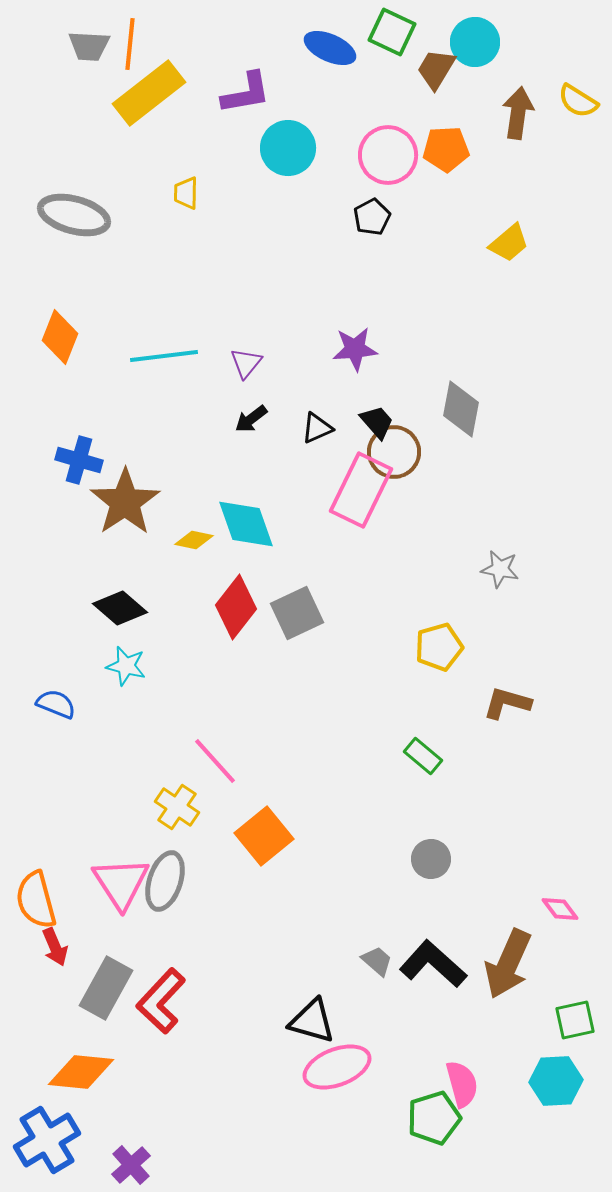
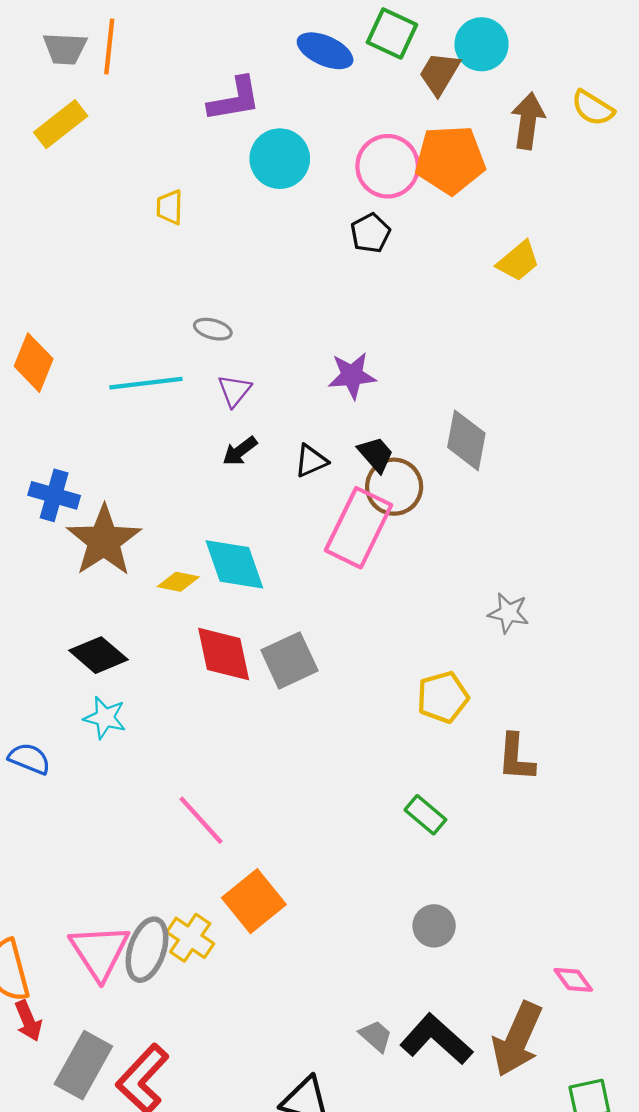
yellow rectangle: (149, 93) -> (61, 124), moved, size x0.7
orange pentagon: (446, 149) -> (450, 160), size x1.4
gray ellipse: (74, 215) -> (213, 329), moved, size x0.5
red diamond: (236, 607) -> (224, 654), turned -50
brown L-shape: (507, 703) -> (516, 758), turned -102
yellow cross: (177, 807) -> (190, 938), moved

